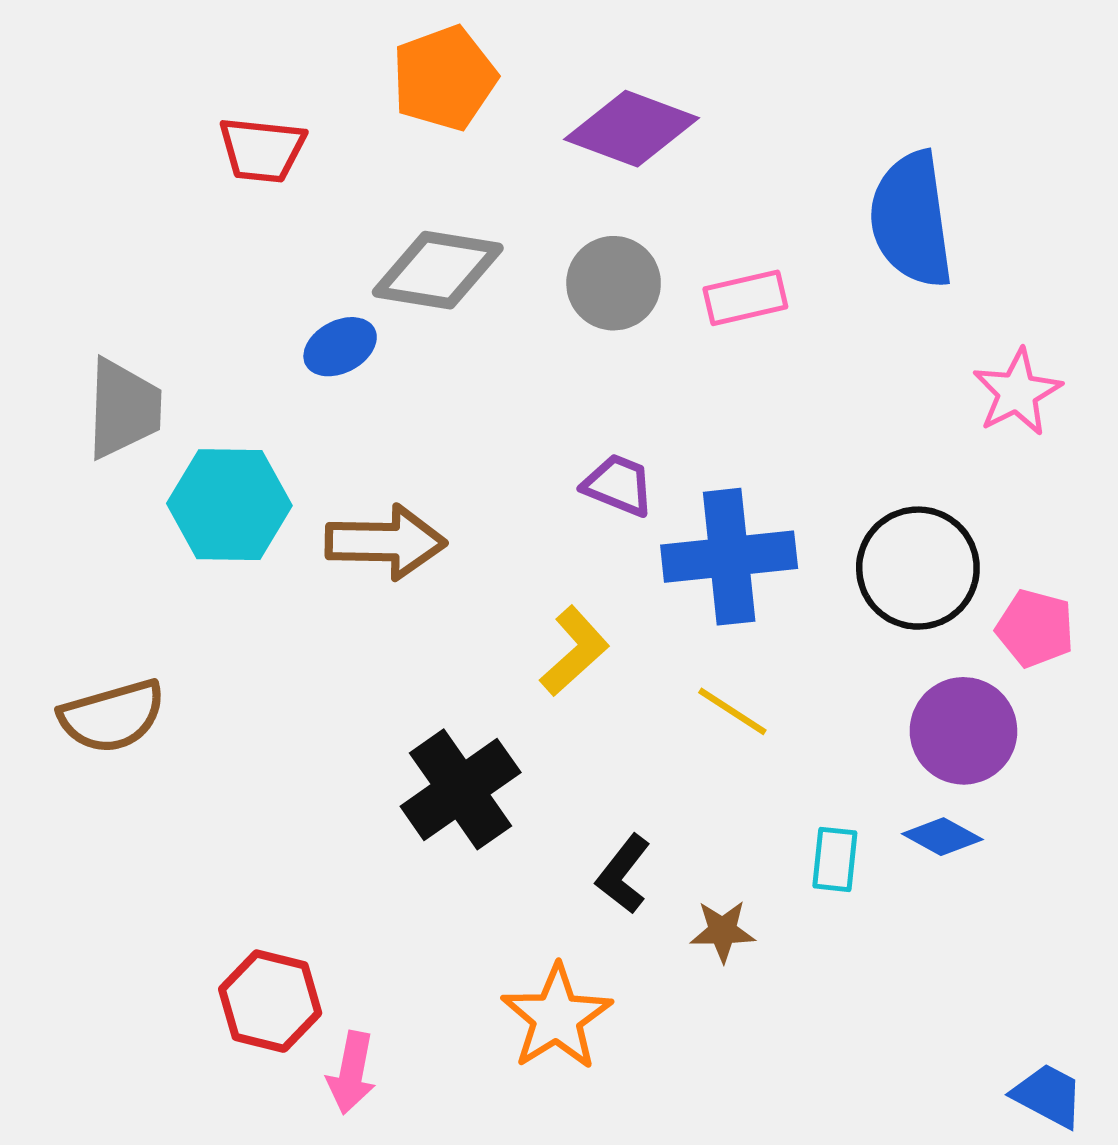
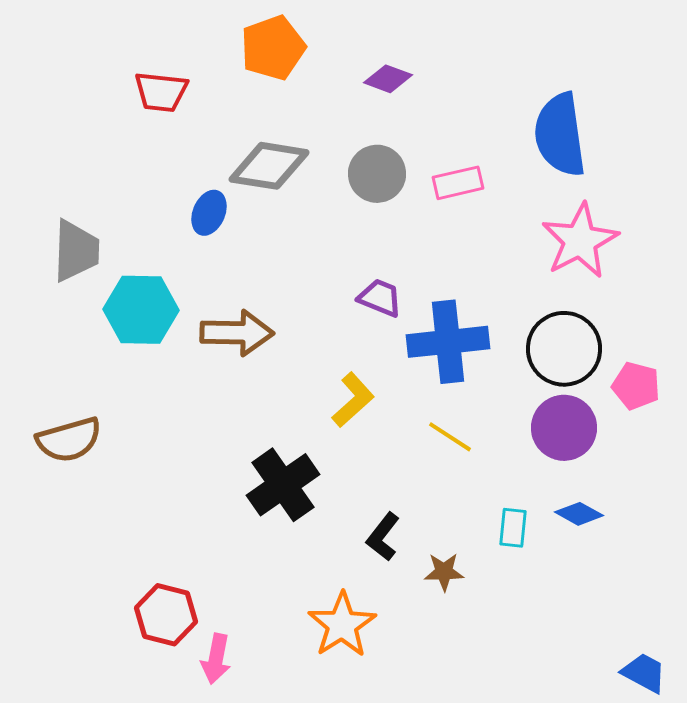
purple diamond: (631, 129) -> (388, 79), size x0.6
blue ellipse: (340, 347) -> (209, 213), turned -39
pink star: (1017, 392) -> (580, 241), moved, size x1.4
purple circle: (963, 731) -> (564, 428), moved

